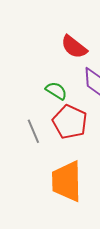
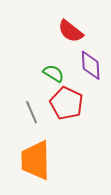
orange trapezoid: (67, 181) -> (36, 160), moved

